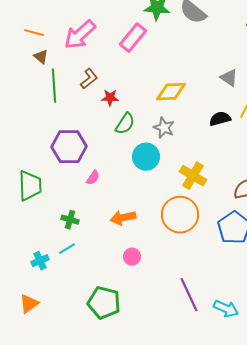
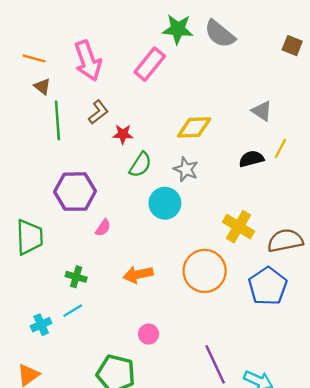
pink arrow: (80, 35) -> (88, 61), turned -68
yellow cross: (193, 176) -> (238, 227), moved
pink circle: (132, 257) -> (149, 334), moved

